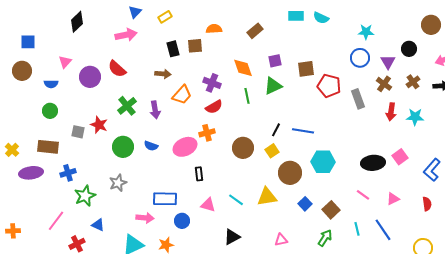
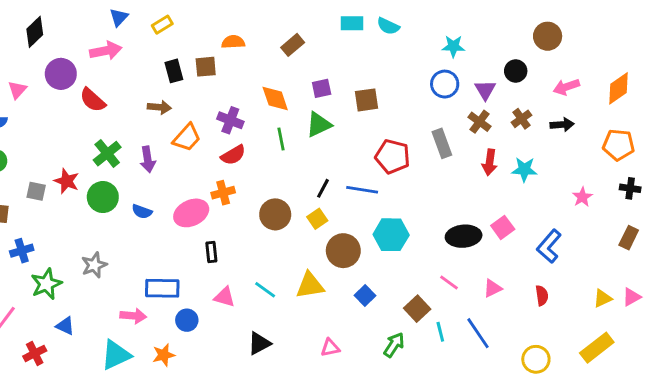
purple circle: (90, 77) -> (61, 74), moved
red pentagon: (329, 86) -> (393, 156), moved
green circle: (123, 147) -> (103, 197), moved
brown square: (331, 210) -> (417, 309), moved

